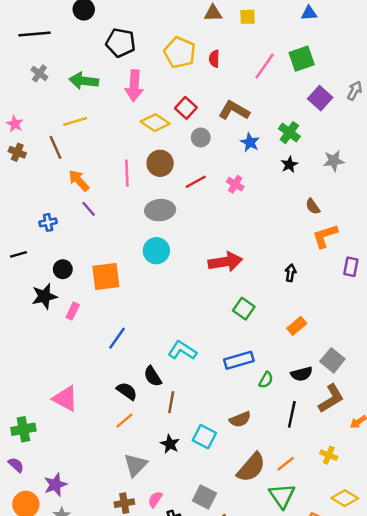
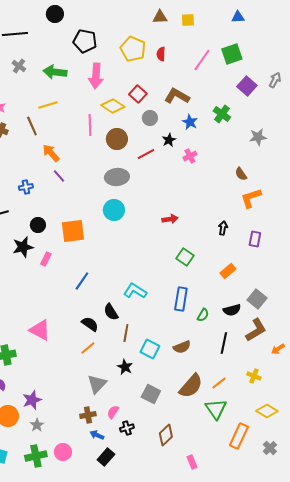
black star: (289, 165) -> (169, 140), moved
pink line: (127, 173) -> (90, 125), moved
pink cross: (235, 184) -> (190, 156), moved, turned 32
red arrow: (225, 262) -> (170, 219), size x0.6
purple rectangle: (351, 267) -> (255, 239), moved
blue rectangle: (239, 360) -> (181, 299), turned -65
cyan square: (204, 437) -> (150, 349), moved
gray square: (204, 497) -> (151, 394), moved

